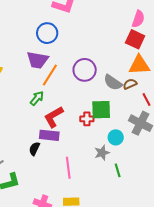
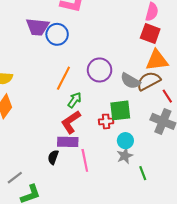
purple trapezoid: (37, 60) -> (38, 27), moved
brown semicircle: (130, 84) -> (149, 81), size x1.6
green arrow: (37, 98) -> (75, 100), moved
cyan circle: (116, 137) -> (125, 141), moved
pink line: (68, 168) -> (85, 160), moved

